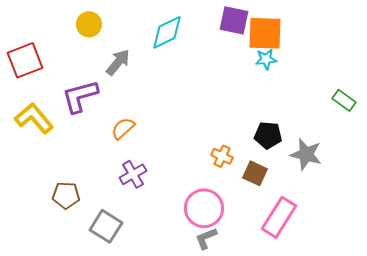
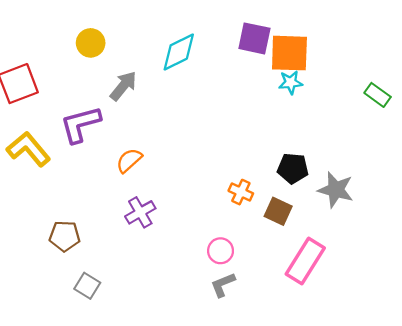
green rectangle: (344, 100) -> (378, 95), moved
pink circle: (204, 208) -> (221, 251), size x0.6
gray square: (106, 226) -> (87, 286), moved, size x0.7

